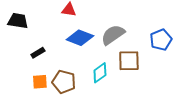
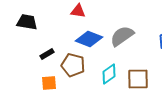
brown square: (129, 61) -> (138, 79), moved
brown pentagon: (64, 82) -> (73, 65), moved

